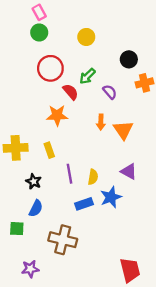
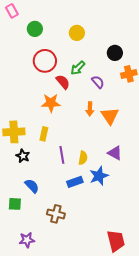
pink rectangle: (39, 12) -> (12, 11), moved
yellow rectangle: (49, 150) -> (44, 134), turned 32
black star: (34, 181) -> (23, 156), moved
blue semicircle: (36, 208) -> (32, 186), turned -70
brown cross: (63, 240) -> (56, 214), size x0.7

